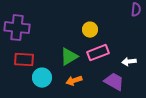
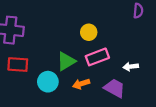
cyan circle: (42, 78) -> (48, 82), moved
orange arrow: (74, 81) -> (81, 84), moved

